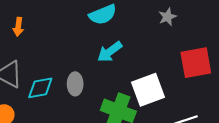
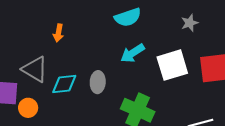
orange arrow: (18, 27) -> (58, 33), moved
white square: (148, 90) -> (172, 65), moved

